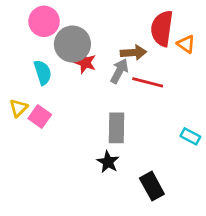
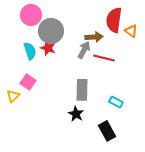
red star: (85, 63) -> (48, 48), moved
yellow triangle: (18, 108) -> (13, 96), moved
cyan rectangle: (190, 136) -> (116, 102), moved

